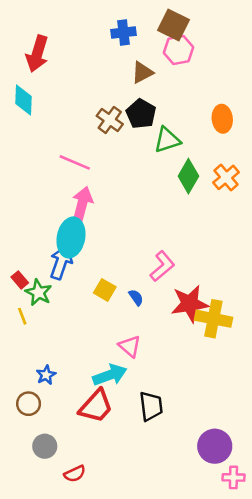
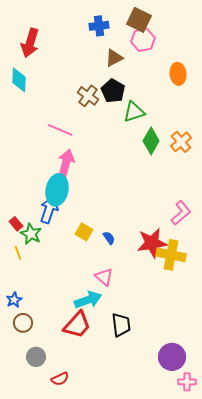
orange ellipse: (222, 119) -> (178, 74), moved
pink L-shape: (162, 266) -> (181, 213), moved
blue star: (46, 375) -> (14, 300), moved

